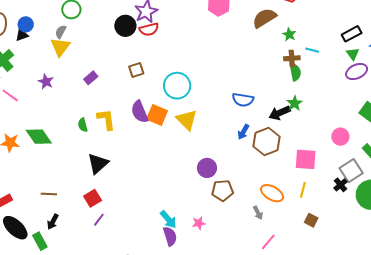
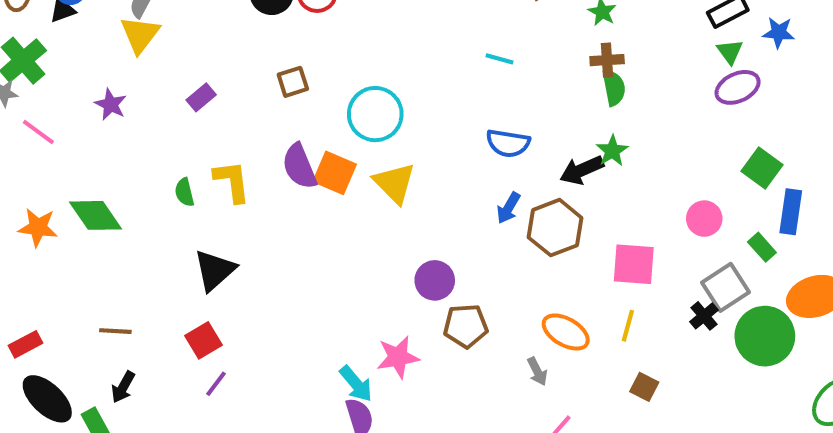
cyan line: (312, 50) -> (499, 59), moved
pink star: (199, 223) -> (398, 357), moved, size x1.5

